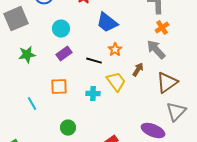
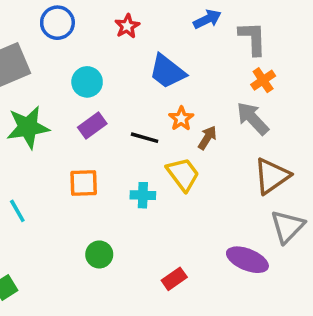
green star: (27, 55) -> (28, 127), size x1.4
brown arrow: (138, 70) -> (207, 138), moved
cyan line: (32, 104) -> (17, 211), moved

